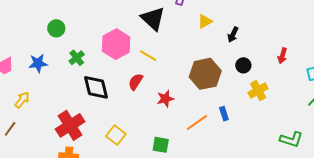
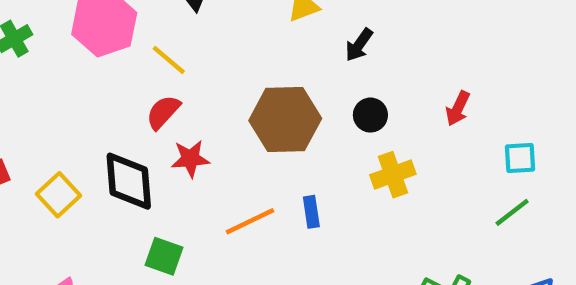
red semicircle: (136, 82) -> (163, 112), moved
black diamond: (96, 87) -> (129, 181), moved
yellow square: (116, 135) -> (59, 195), moved

